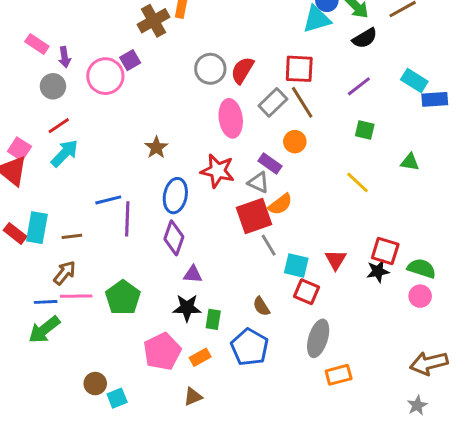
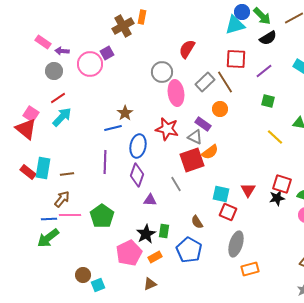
purple arrow: (65, 57) -> (62, 51), turned 104
gray circle: (210, 69) -> (162, 72), moved
red square: (299, 69) -> (236, 59), moved
red semicircle: (242, 70) -> (187, 49), moved
yellow line: (357, 182) -> (275, 137), moved
blue line: (108, 200) -> (113, 128), moved
gray line: (269, 245) -> (176, 184), moved
black star: (187, 308) -> (146, 234), moved, turned -30

